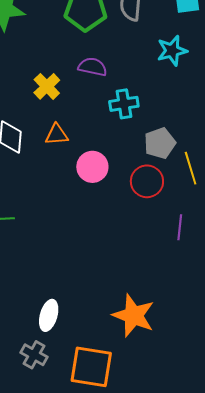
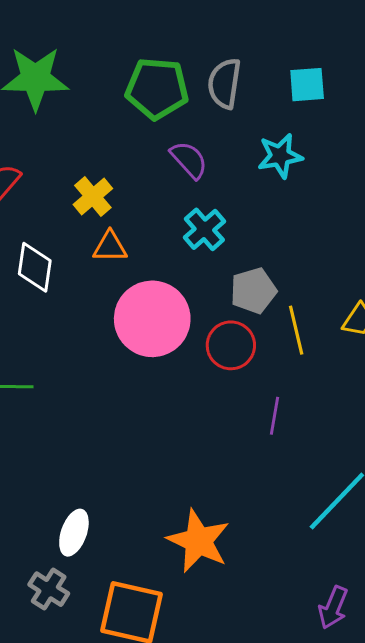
purple semicircle: (93, 67) -> (189, 160), moved, turned 32
cyan cross: (124, 104) -> (204, 229), turned -36
orange triangle: (57, 134) -> (110, 247), moved
pink circle: (92, 167) -> (152, 319), size x1.6

